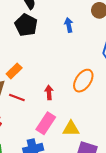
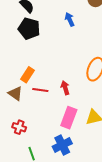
red line: (17, 97) -> (40, 90), moved

